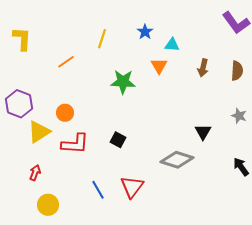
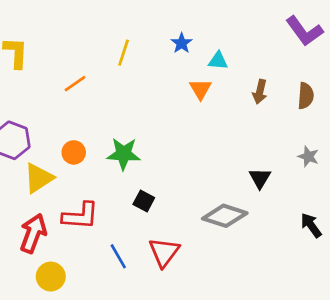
green star: (123, 82) -> (124, 154), moved
black square: (118, 140) -> (144, 201), moved
red L-shape: (75, 144) -> (80, 216), moved
red arrow: (35, 173) -> (33, 233), size x1.8

